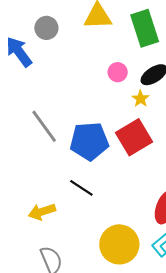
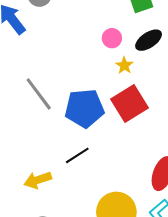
yellow star: (140, 99) -> (124, 65), moved
black line: (81, 188) -> (77, 155), turned -65

